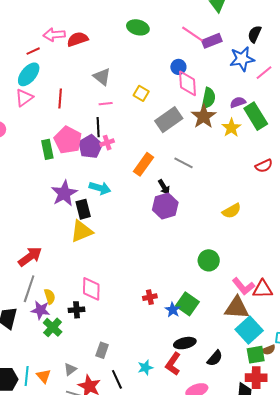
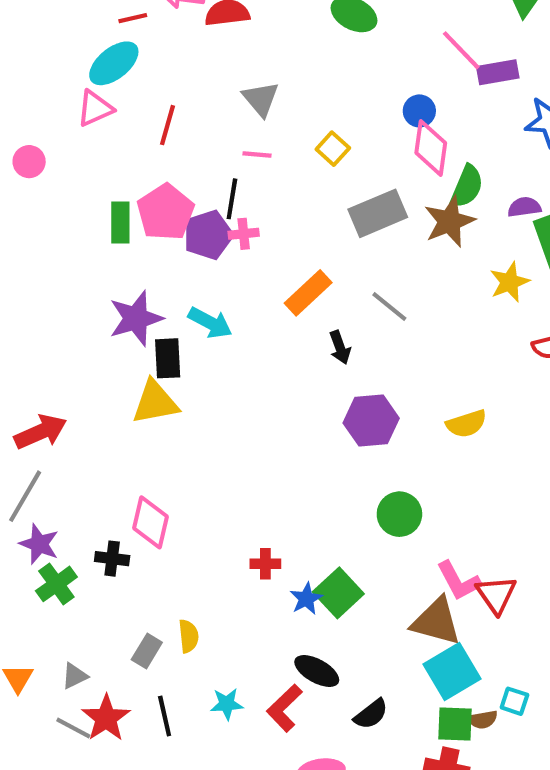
yellow star: (231, 128) -> (510, 282), moved
purple hexagon: (165, 206) -> (371, 421), moved
red triangle: (263, 289) -> (496, 595), turned 45
yellow semicircle: (50, 296) -> (188, 636), moved
black ellipse: (185, 343) -> (317, 671), turned 30

